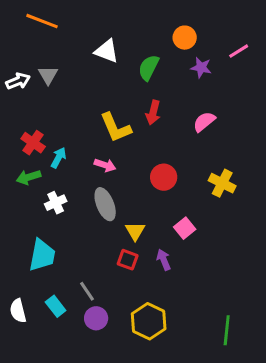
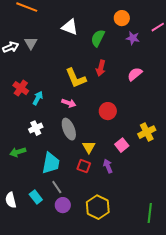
green arrow: (29, 177) -> (18, 152), moved
yellow cross: (222, 183) -> (147, 132), moved, turned 36
cyan trapezoid: (42, 255) -> (51, 163), moved

